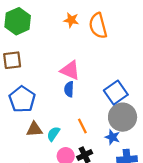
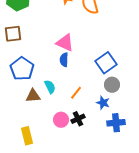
gray circle: (123, 117) -> (112, 85), size x0.6
orange line: (82, 126) -> (76, 93), turned 64
cyan semicircle: (53, 134) -> (50, 87), moved, turned 120

